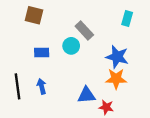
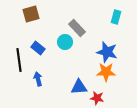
brown square: (34, 15) -> (31, 14), turned -30
blue rectangle: (42, 52) -> (38, 48), turned 40
black line: (17, 86) -> (19, 60), moved

